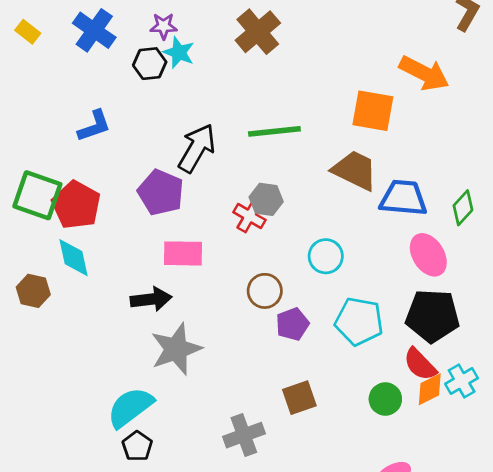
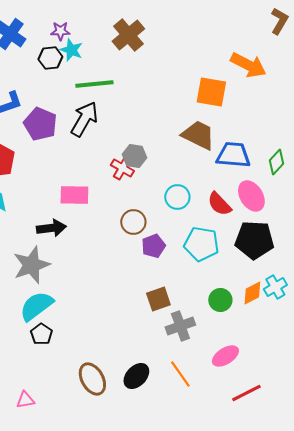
green line: (274, 131) -> (94, 84), moved
purple pentagon: (161, 192) -> (40, 124), moved
gray star: (176, 349) -> (31, 265), moved
red semicircle: (420, 364) -> (219, 204), moved
gray cross: (244, 435) -> (180, 326), moved

